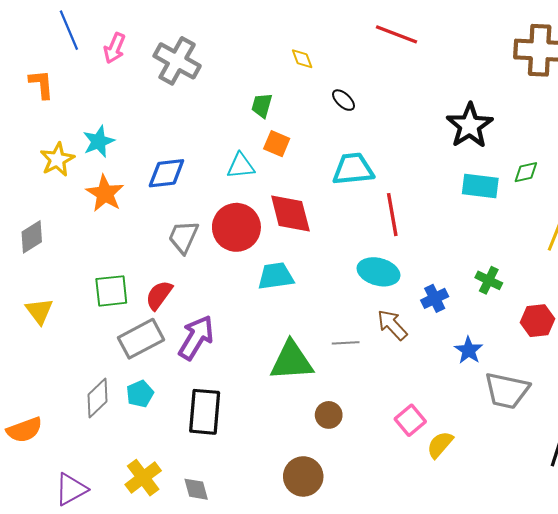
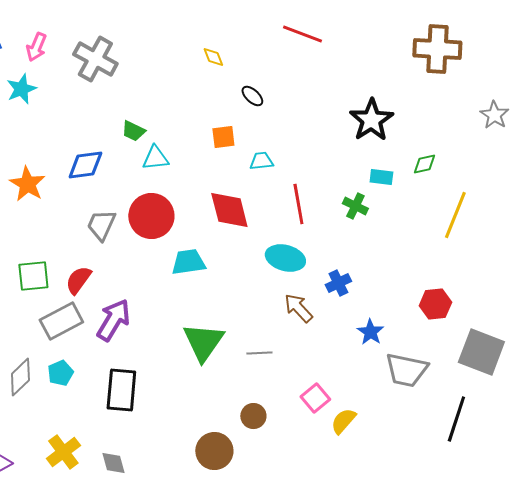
green trapezoid: (262, 105) -> (133, 131), moved, turned -80
cyan star: (99, 141) -> (21, 89), moved
orange square: (277, 144) -> (223, 137), moved, turned -30
cyan trapezoid: (353, 169) -> (261, 161), size x0.6
cyan rectangle: (480, 186) -> (381, 177), size x0.7
red diamond: (290, 214) -> (229, 210), moved
green cross: (489, 280) -> (355, 206), moved
gray line: (346, 343) -> (259, 353), moved
green triangle: (292, 361) -> (203, 342), turned -51
brown circle: (329, 415) -> (253, 416), moved

